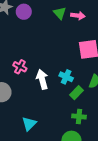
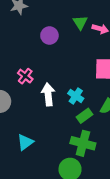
purple circle: (24, 12) -> (49, 35), moved
green cross: (79, 117) -> (83, 143), size x1.5

